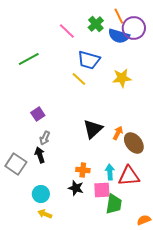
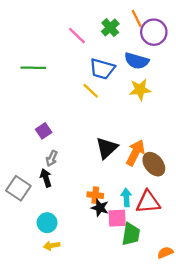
blue semicircle: (119, 36) -> (137, 61), moved
green line: (29, 59) -> (33, 68), turned 30
orange arrow: (118, 133) -> (135, 153), size x1.6
black star: (76, 188) -> (100, 208), moved
yellow arrow: (45, 214) -> (52, 246), turned -32

